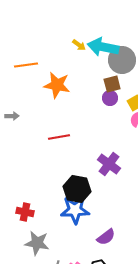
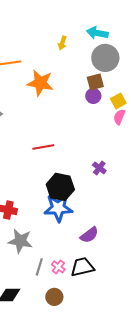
yellow arrow: (79, 45) -> (62, 43), turned 72
cyan arrow: (103, 47) -> (97, 33), moved, size x0.7
red line: (59, 137) -> (43, 147), moved
purple cross: (109, 164) -> (99, 168), moved, size x0.6

